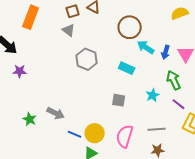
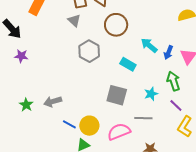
brown circle: (130, 27) -> (116, 25), moved
gray square: (119, 100) -> (117, 95), size x1.5
gray arrow: (56, 113) -> (53, 102), turned 132
gray line: (157, 129) -> (143, 118), moved
pink semicircle: (125, 136) -> (119, 132), turned 45

